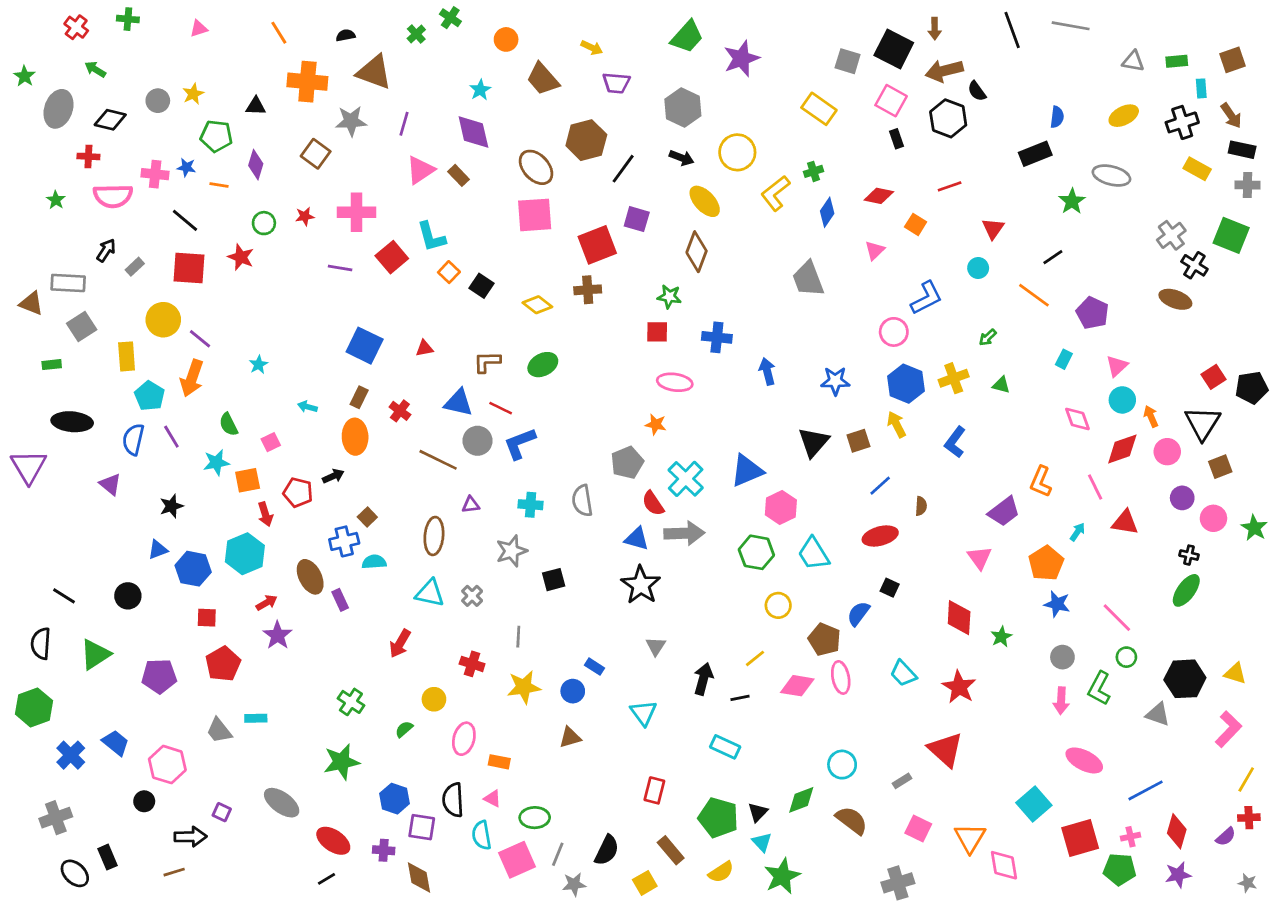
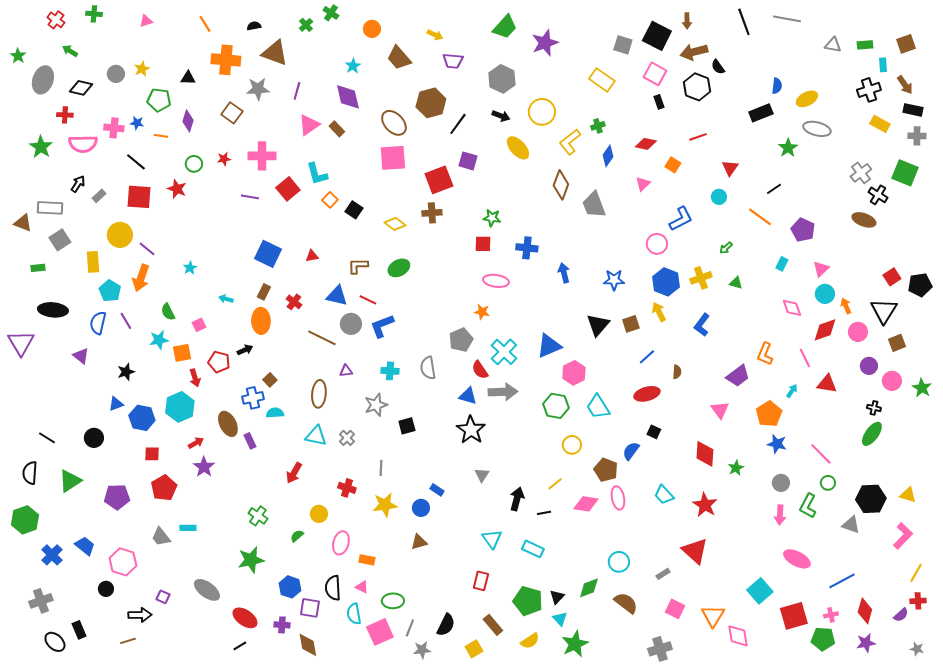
yellow ellipse: (1124, 116) -> (807, 99), moved
green star: (56, 200) -> (41, 147), size x1.6
brown diamond: (697, 252) -> (561, 185), moved
cyan triangle: (643, 713) -> (492, 539), moved

